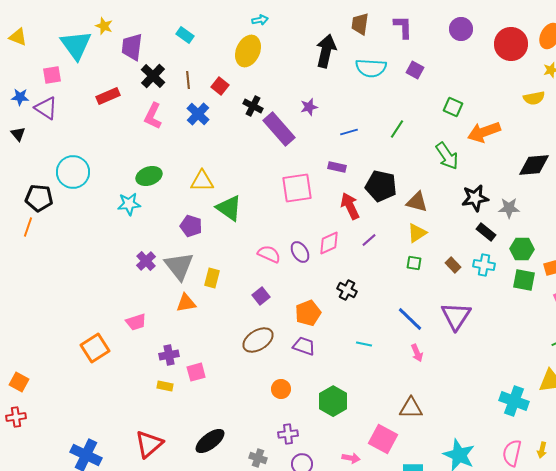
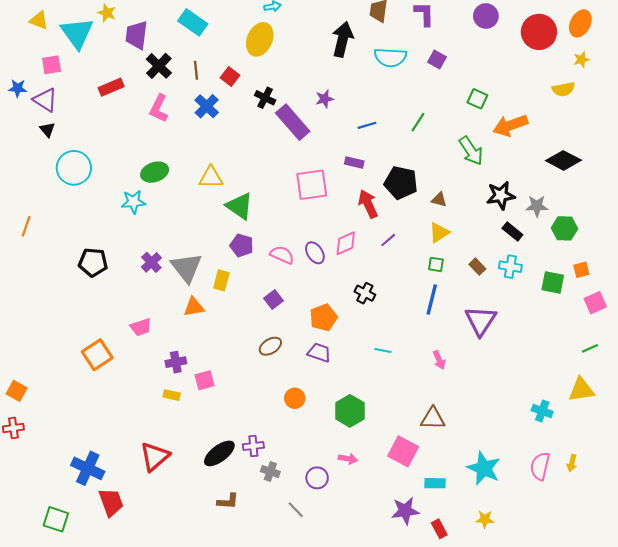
cyan rectangle: (185, 35) -> (193, 22), size x1.5
yellow triangle: (18, 37) -> (39, 20), moved
black triangle: (18, 134) -> (47, 130), moved
black diamond: (534, 165) -> (563, 160), turned 32
black pentagon: (39, 198) -> (93, 262), moved
brown triangle: (417, 202) -> (439, 200), size x0.7
purple pentagon: (191, 226) -> (242, 245), moved
green hexagon: (522, 249) -> (564, 228), moved
blue line: (410, 319) -> (432, 299), moved, turned 60
brown ellipse: (258, 340) -> (270, 346), size x0.7
cyan cross: (514, 401) -> (542, 411), size x0.7
purple cross: (288, 434) -> (253, 446), moved
pink arrow: (351, 458) -> (348, 459), moved

